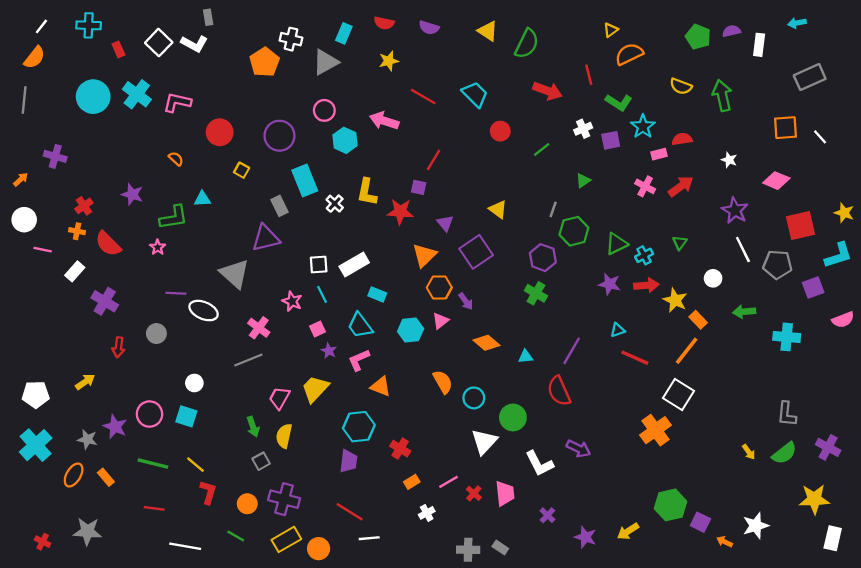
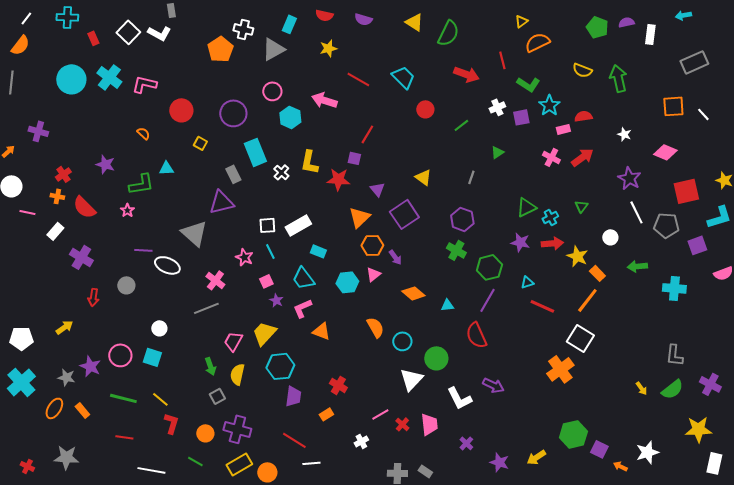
green hexagon: (574, 231) -> (489, 267), moved
cyan hexagon: (359, 427) -> (280, 366), moved
orange rectangle: (412, 482) -> (326, 414), moved

